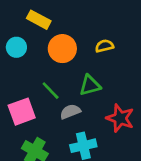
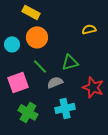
yellow semicircle: (104, 46) -> (89, 29), moved
cyan circle: (16, 47) -> (12, 44), moved
orange circle: (62, 49) -> (37, 37), moved

